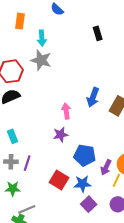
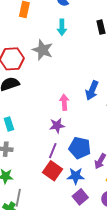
cyan arrow: (42, 38) -> (62, 27), moved
purple line: (27, 163) -> (53, 151), moved
gray line: (27, 209) -> (18, 198), turned -60

